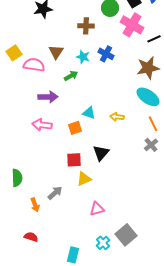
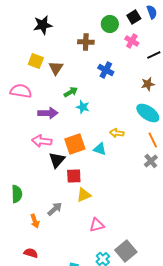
pink cross: (132, 25) -> (132, 41), size x0.6
yellow square: (14, 53) -> (36, 61), moved, turned -35
cyan star: (83, 57) -> (83, 107), moved
pink semicircle: (34, 65) -> (21, 91), moved
brown star: (148, 68) -> (148, 84), size x0.6
cyan triangle: (89, 113) -> (100, 149), moved
orange square: (75, 128) -> (75, 144), size x1.5
black triangle: (101, 153) -> (57, 160), moved

